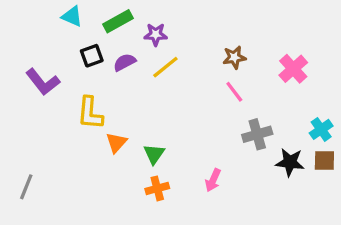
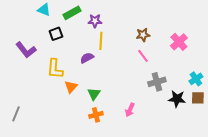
purple semicircle: (125, 62) -> (87, 58), moved
yellow line: (165, 67) -> (101, 41), turned -48

